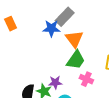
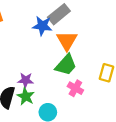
purple star: (55, 83) -> (26, 80), moved

